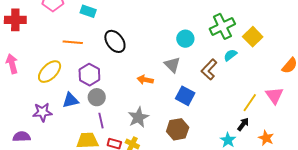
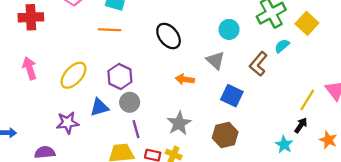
black ellipse: (115, 41) -> (169, 36), moved
orange line: (73, 42) -> (109, 30), moved

